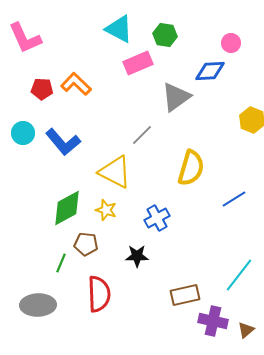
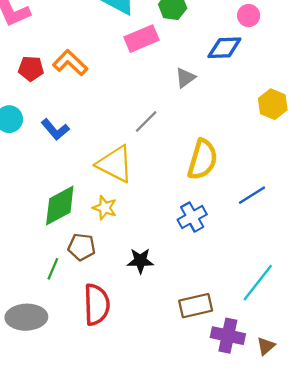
gray triangle: (176, 97) -> (185, 78), size x0.6
blue L-shape: (63, 142) -> (55, 130), size x0.7
blue cross: (157, 218) -> (192, 217), moved

